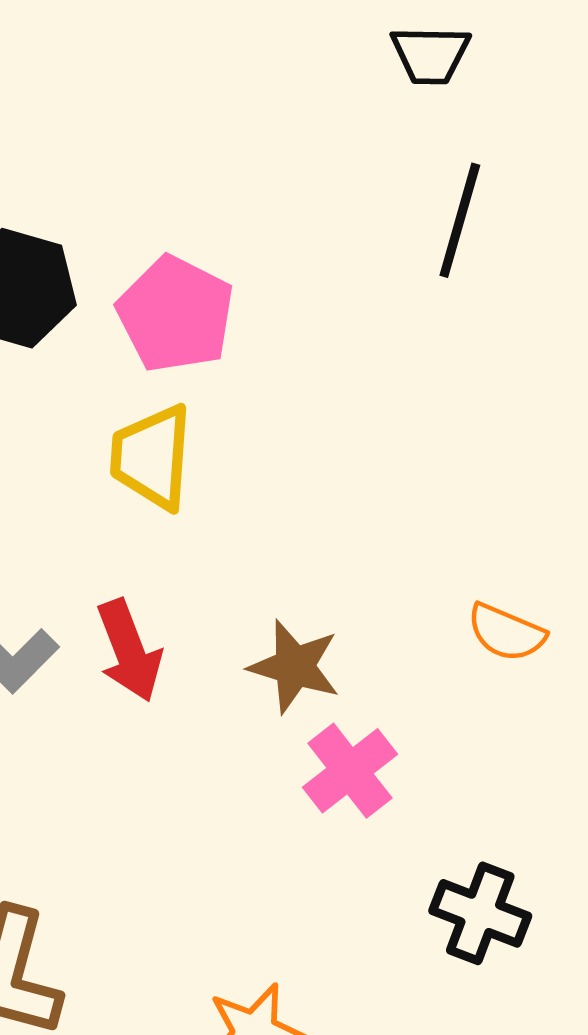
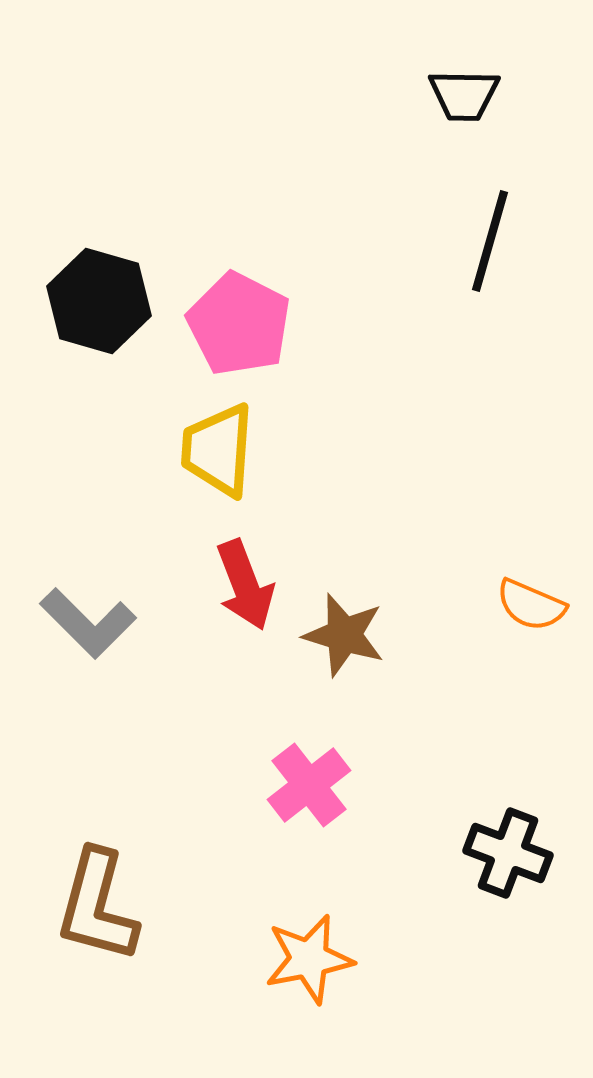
red arrow: (129, 651) -> (245, 585), moved
pink cross: (350, 771) -> (309, 785), moved

